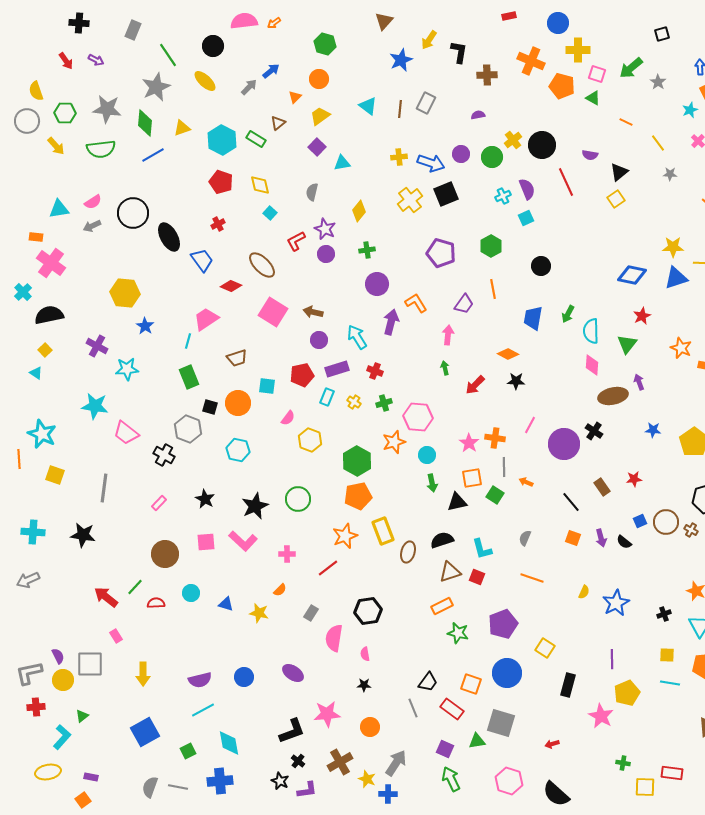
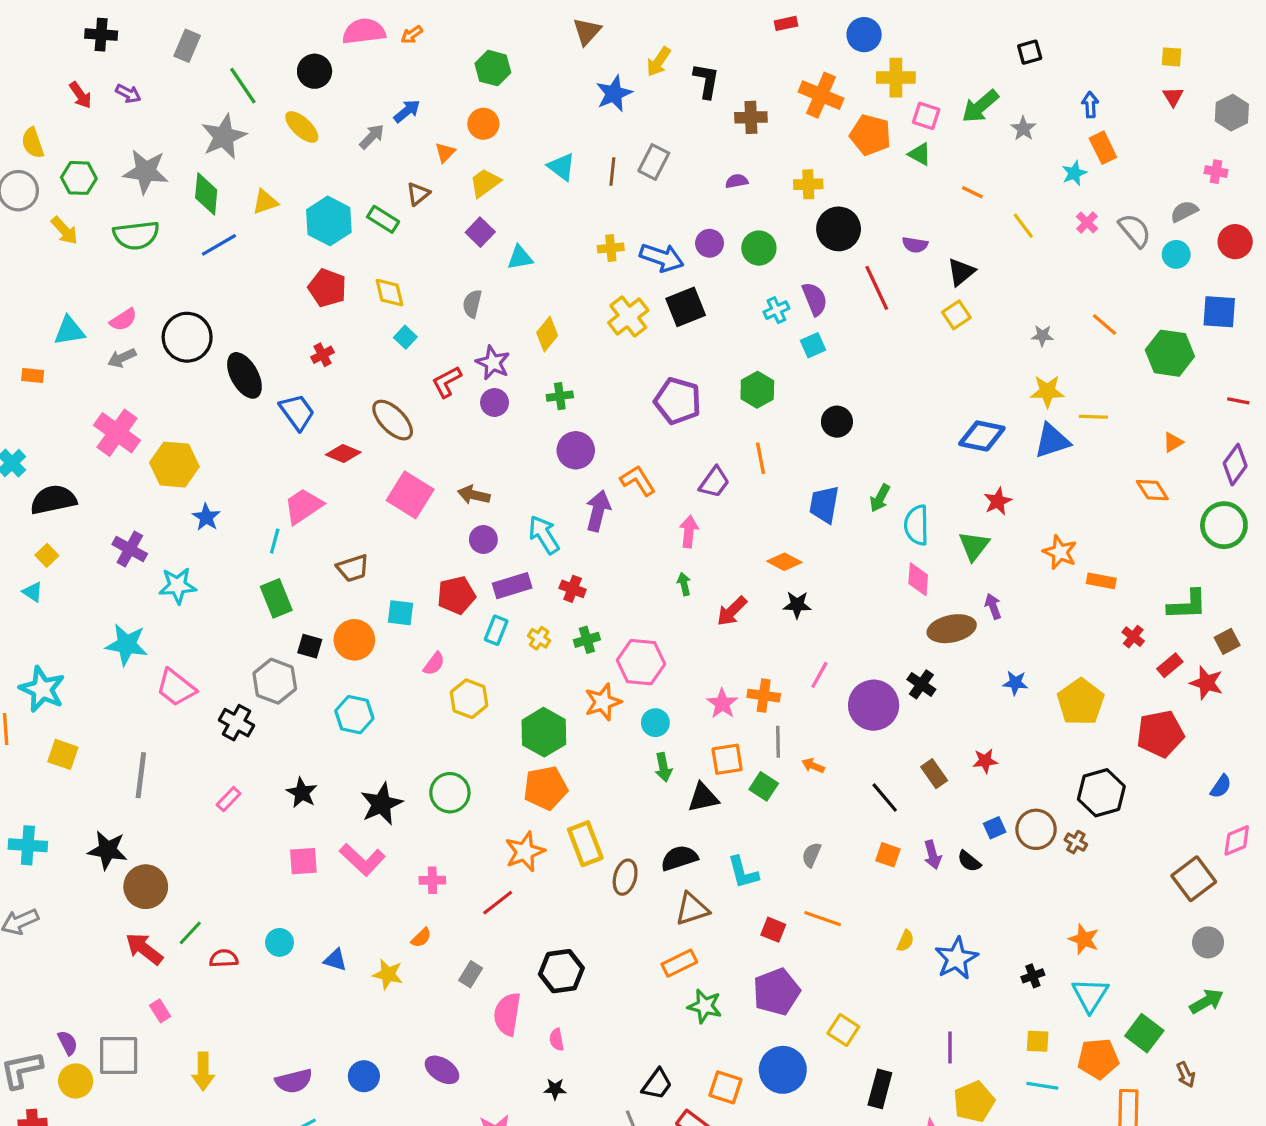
yellow cross: (513, 140) -> (808, 184), moved, turned 36
gray star: (670, 174) -> (1042, 336), moved
pink cross: (51, 263) -> (117, 433), moved
brown circle: (165, 554) -> (146, 887), moved
red square: (477, 577) -> (773, 930), moved

